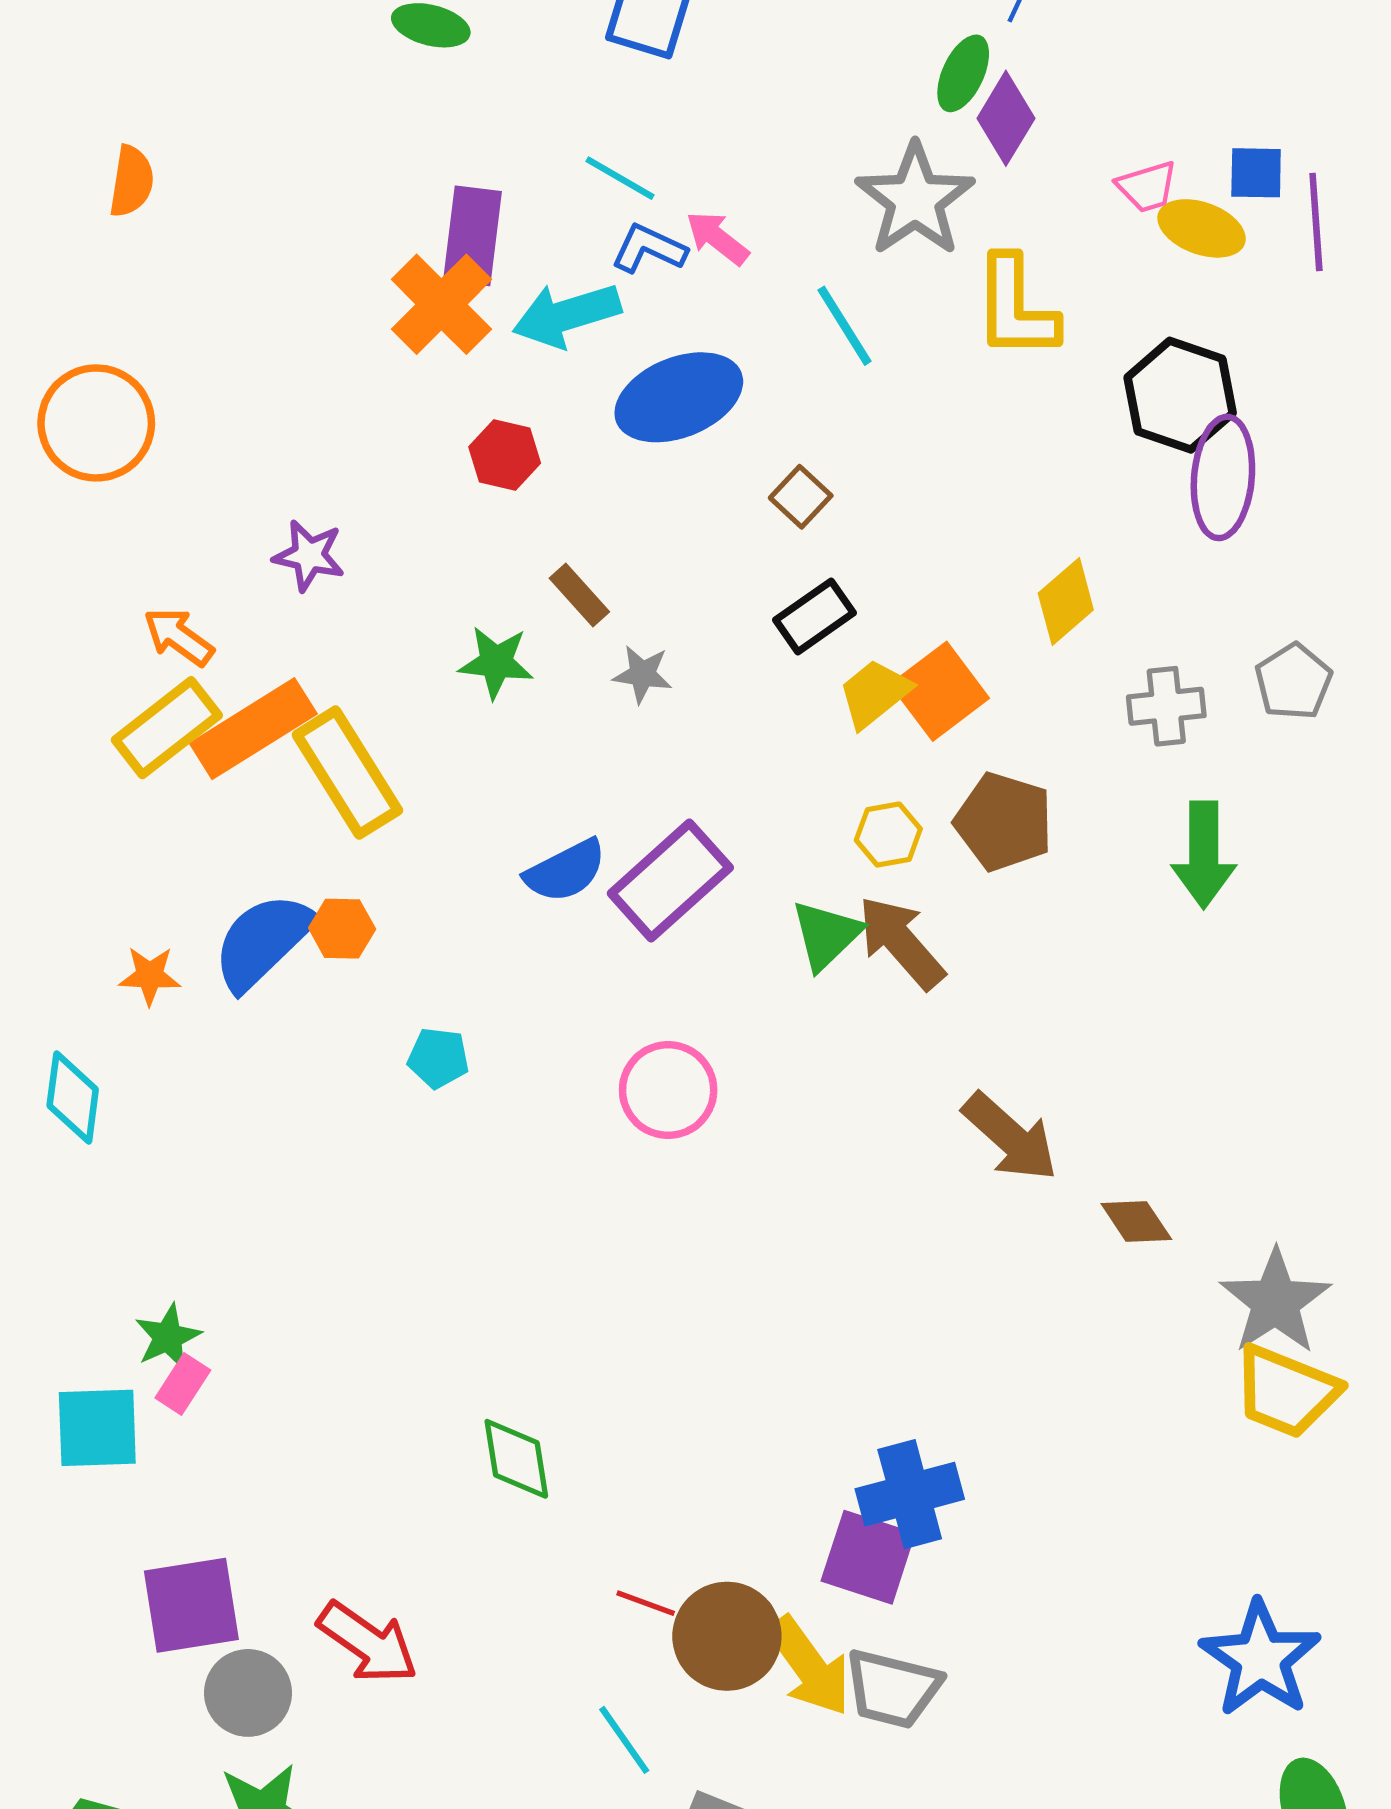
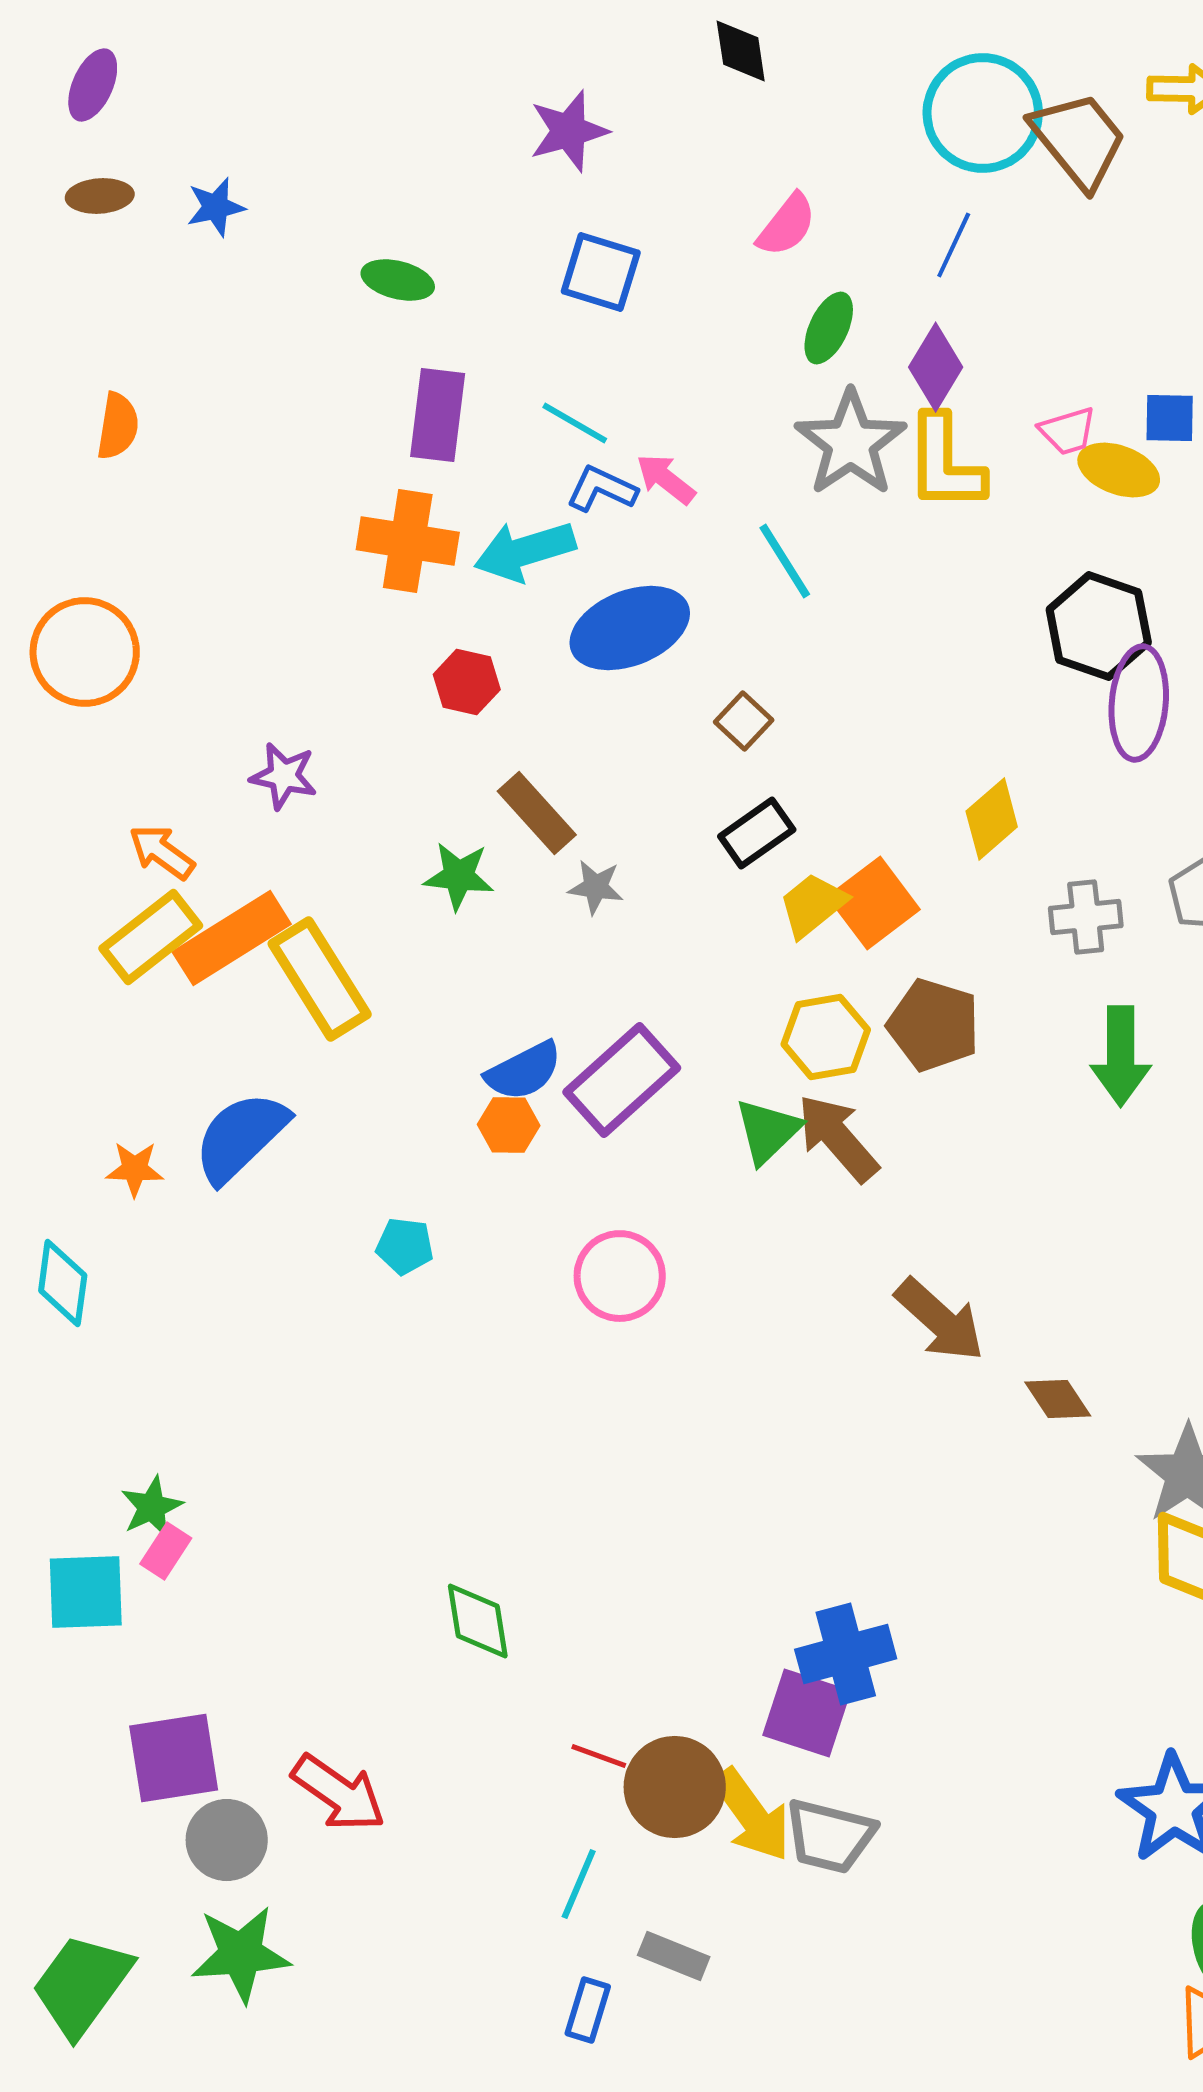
green ellipse: (963, 73) -> (829, 328), moved
purple rectangle: (472, 236) -> (438, 415), moved
orange cross: (441, 304) -> (408, 541), turned -36
yellow L-shape: (1016, 308) -> (945, 463), moved
brown rectangle: (579, 595) -> (537, 813), size x1.4
yellow hexagon: (888, 835) -> (826, 1037), size x1.4
orange hexagon: (342, 929) -> (509, 1125), moved
cyan line: (624, 1740) -> (579, 1884), turned 58

